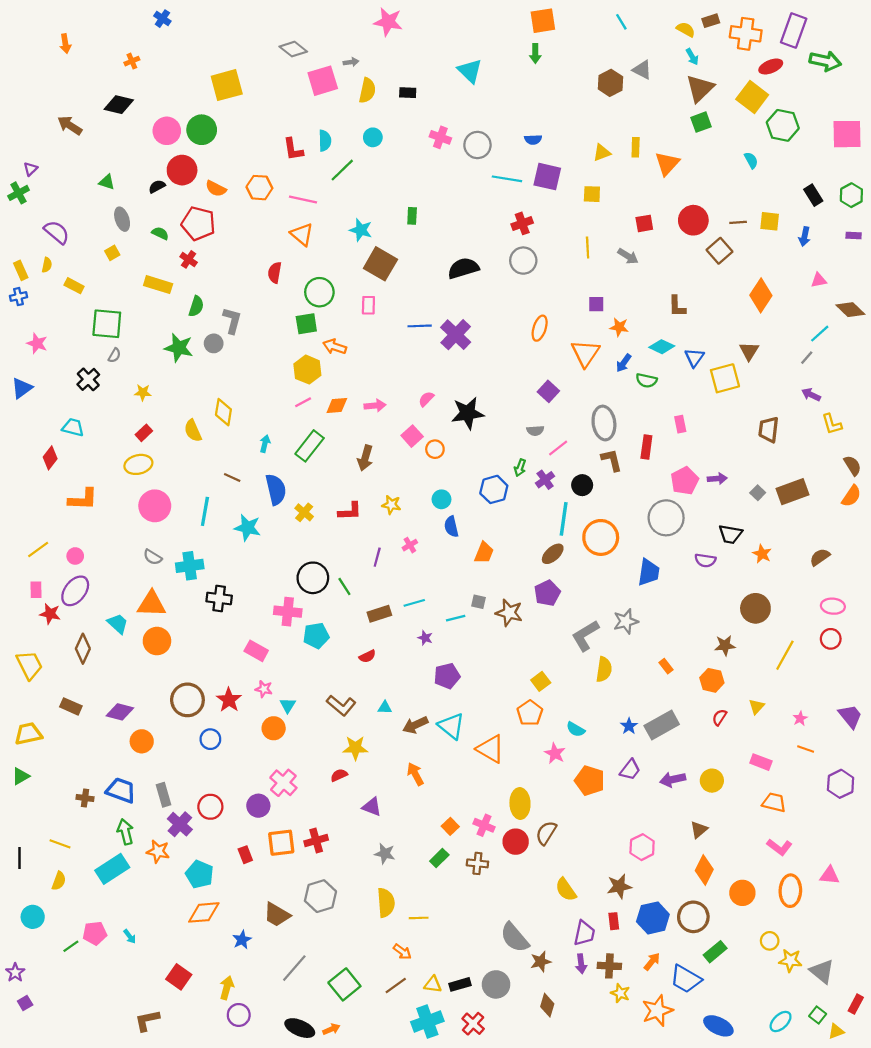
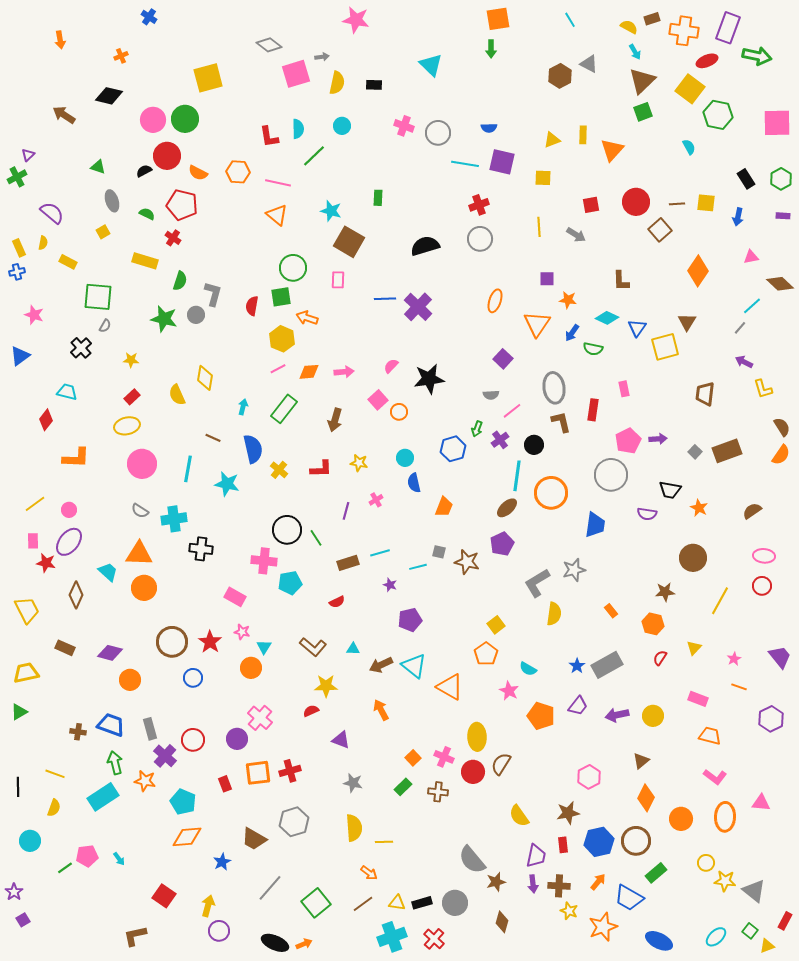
red semicircle: (275, 273) -> (252, 306), moved

